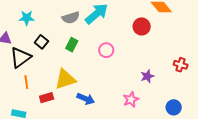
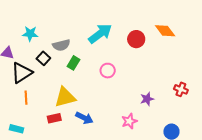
gray semicircle: (71, 18) -> (61, 45), moved
red circle: (142, 26) -> (136, 39), moved
red rectangle: (47, 98) -> (54, 118), moved

